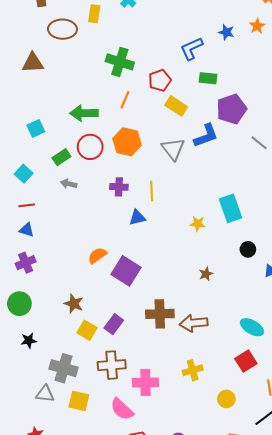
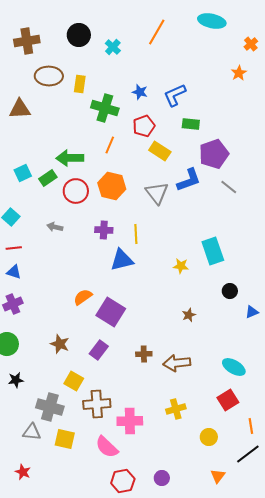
yellow rectangle: (94, 14) -> (80, 84), moved
blue star: (226, 32) -> (140, 92), moved
gray line: (259, 143) -> (229, 187), moved
green rectangle: (61, 157) -> (48, 178), moved
blue triangle: (137, 218) -> (122, 260), size x1.4
brown cross: (160, 314) -> (144, 354), size x0.6
purple rectangle: (114, 324) -> (99, 350), moved
yellow square: (87, 330) -> (74, 381), moved

